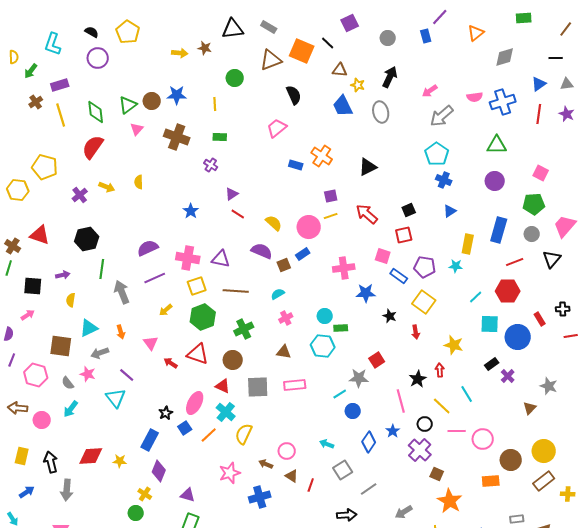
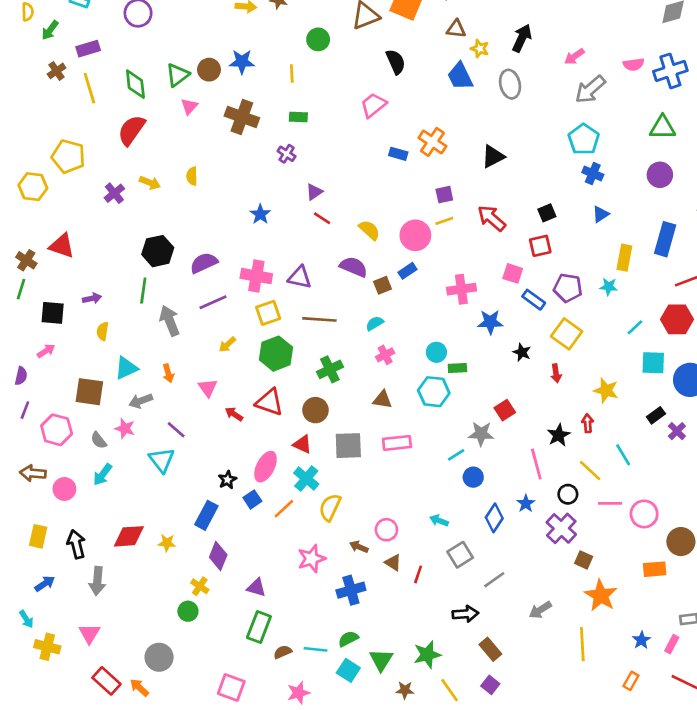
black hexagon: (87, 239) -> (158, 251), moved

